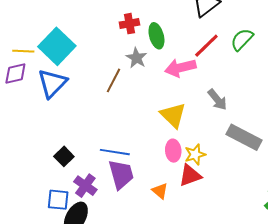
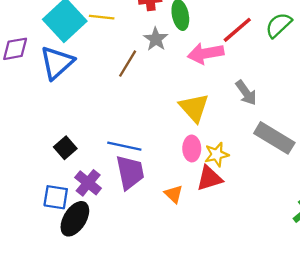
yellow line: (23, 51) -> (102, 17), moved

